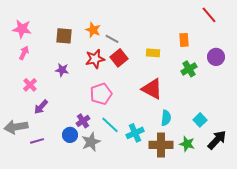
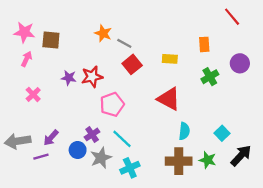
brown square: (64, 36) -> (51, 40), moved
red star: (95, 59) -> (92, 77), moved
purple arrow: (41, 107) -> (51, 138), moved
cyan cross: (135, 133) -> (130, 168), moved

